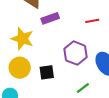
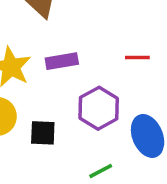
purple rectangle: (50, 18) -> (62, 61), moved

